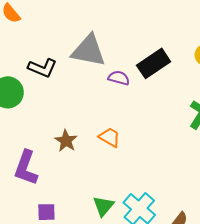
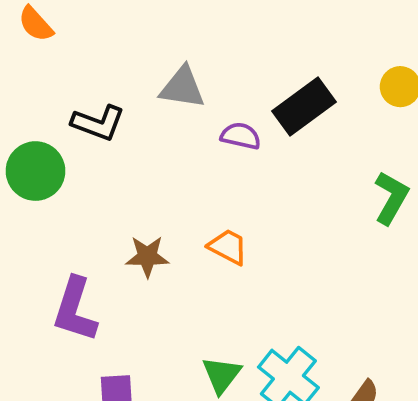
gray triangle: (89, 51) -> (182, 87), size x0.7
brown star: (66, 141) -> (147, 256), turned -30

